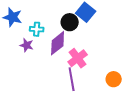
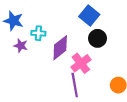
black circle: (70, 22) -> (98, 38), moved
purple star: (27, 45) -> (21, 46), moved

